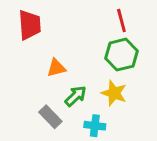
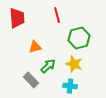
red line: (121, 21) -> (57, 15), moved
cyan cross: (95, 126) -> (70, 86), moved

